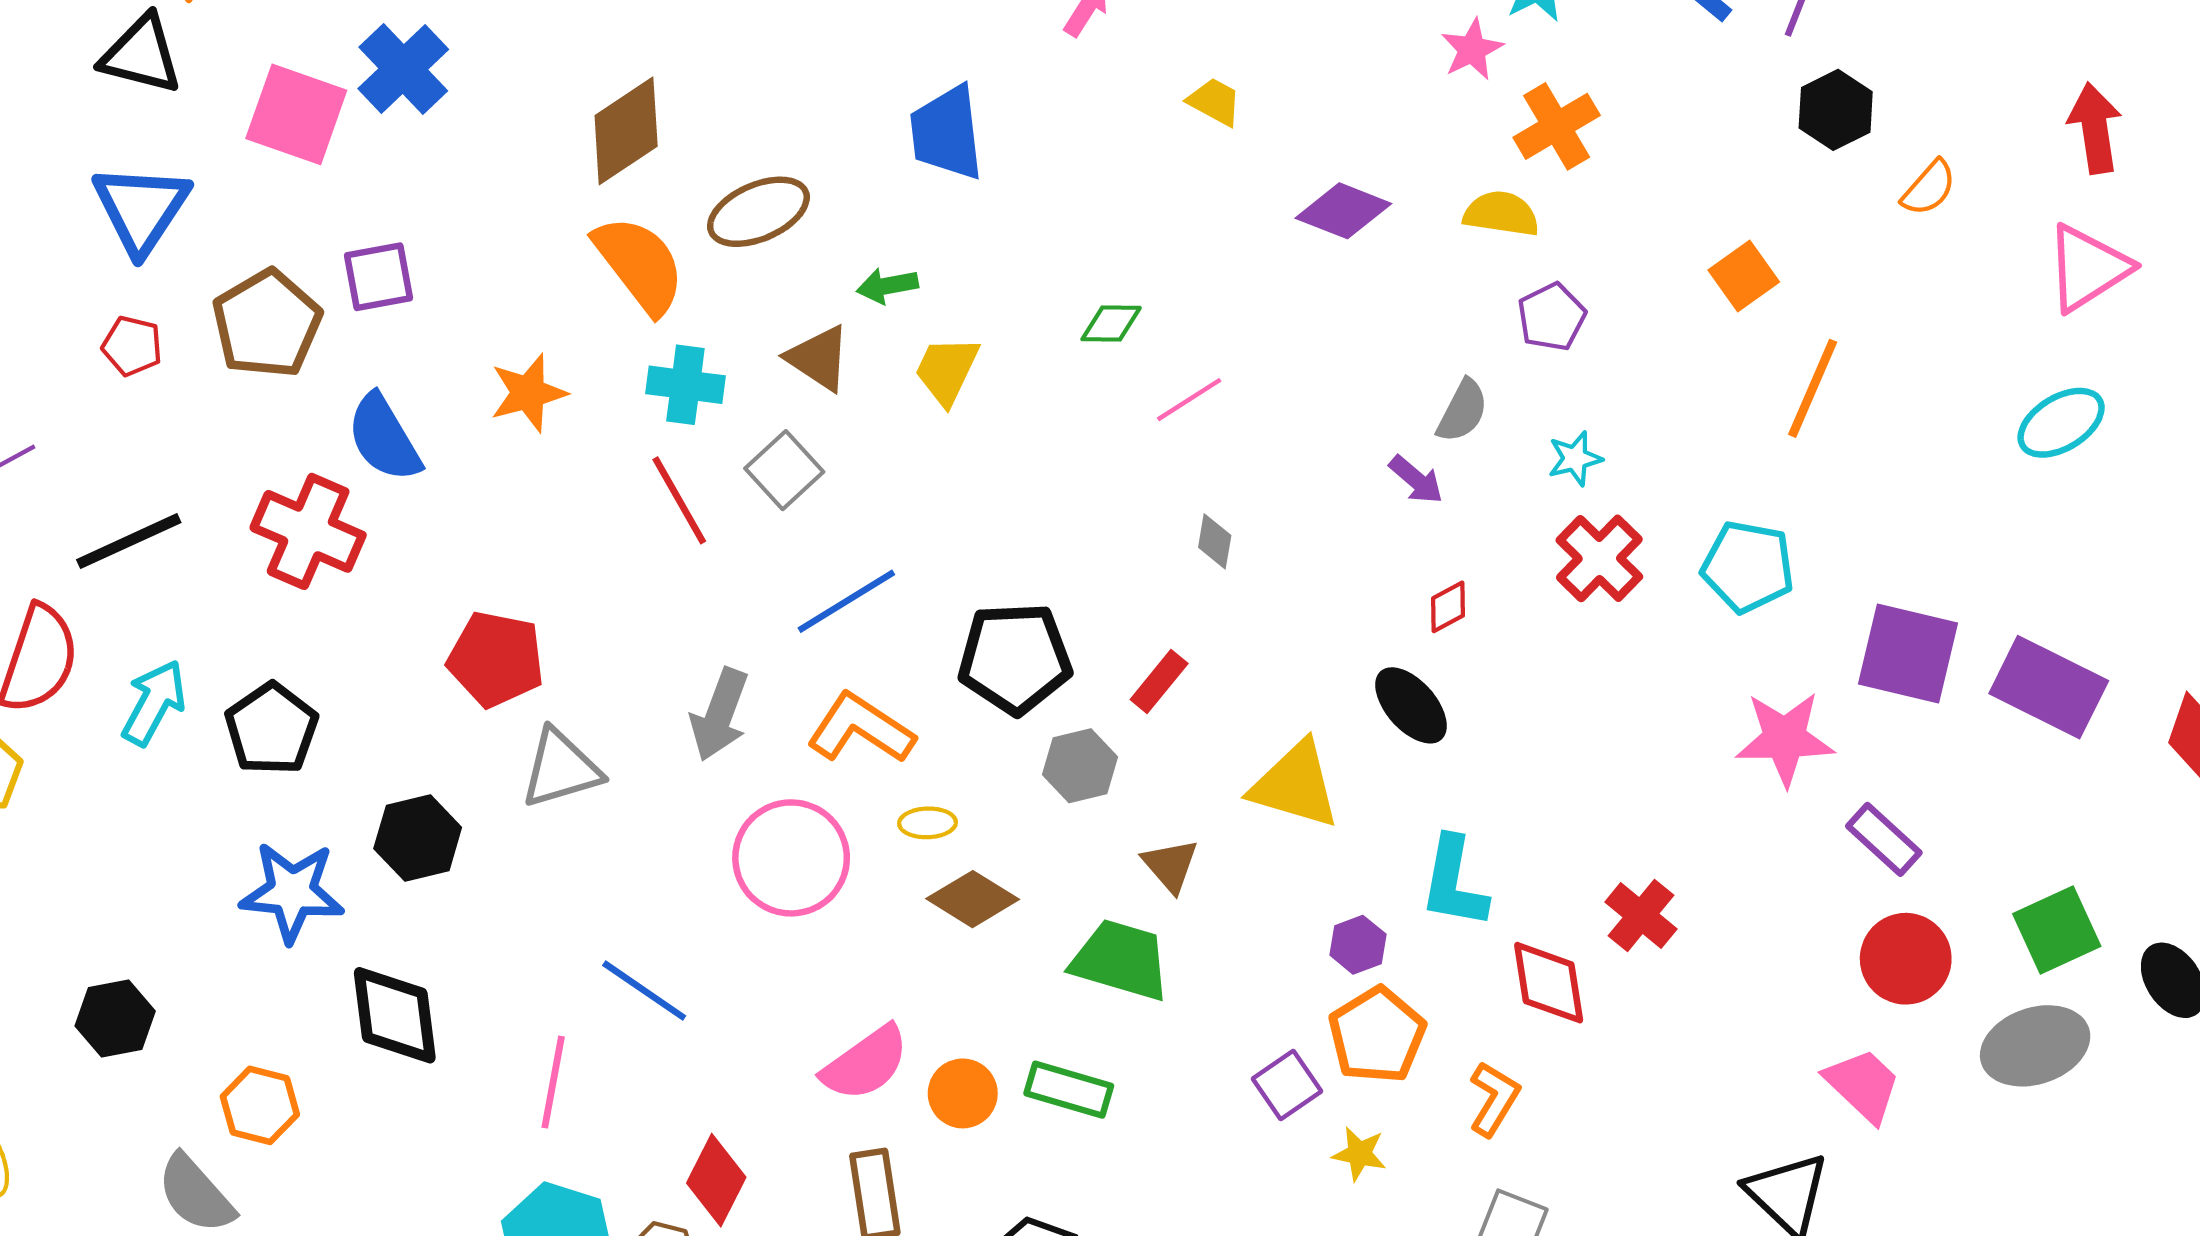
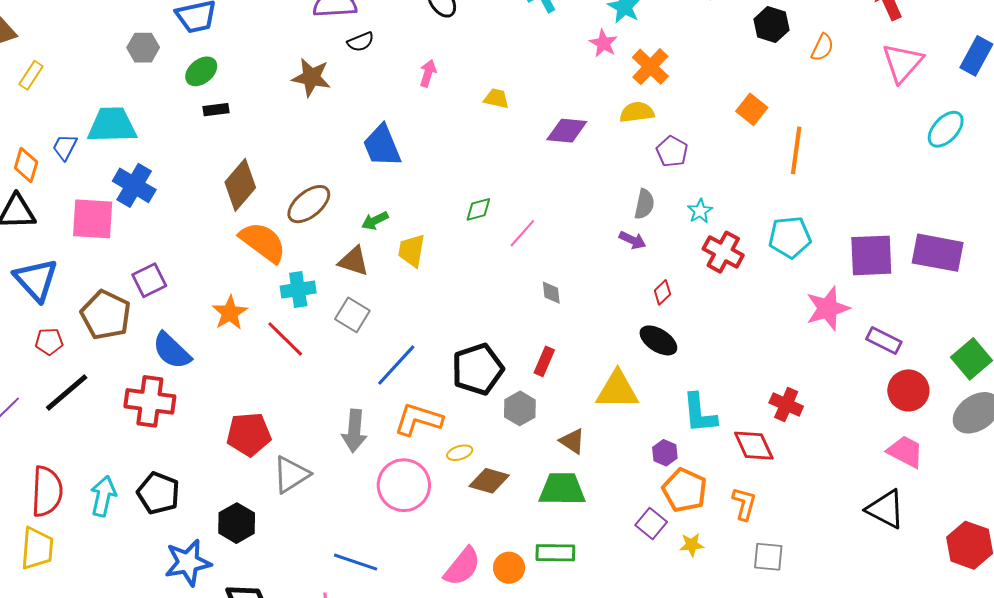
cyan ellipse: (2061, 423) -> (946, 129), moved
red line: (679, 500) -> (285, 339), moved
black line: (129, 541) -> (67, 392), moved

